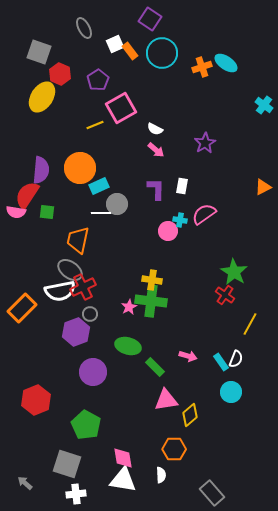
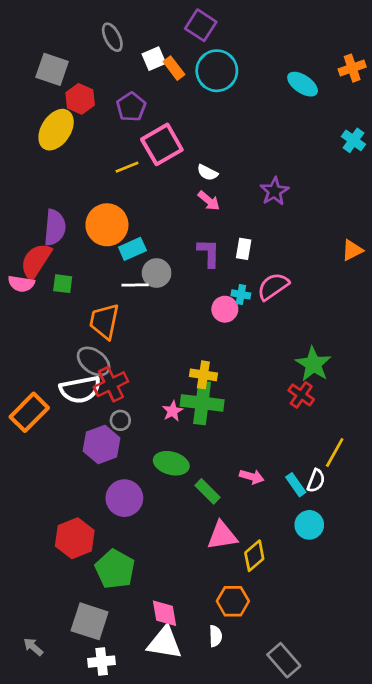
orange cross: (202, 67) -> (352, 68), moved
yellow line: (250, 324) -> (335, 453), moved
red hexagon: (36, 400) -> (75, 538), moved

